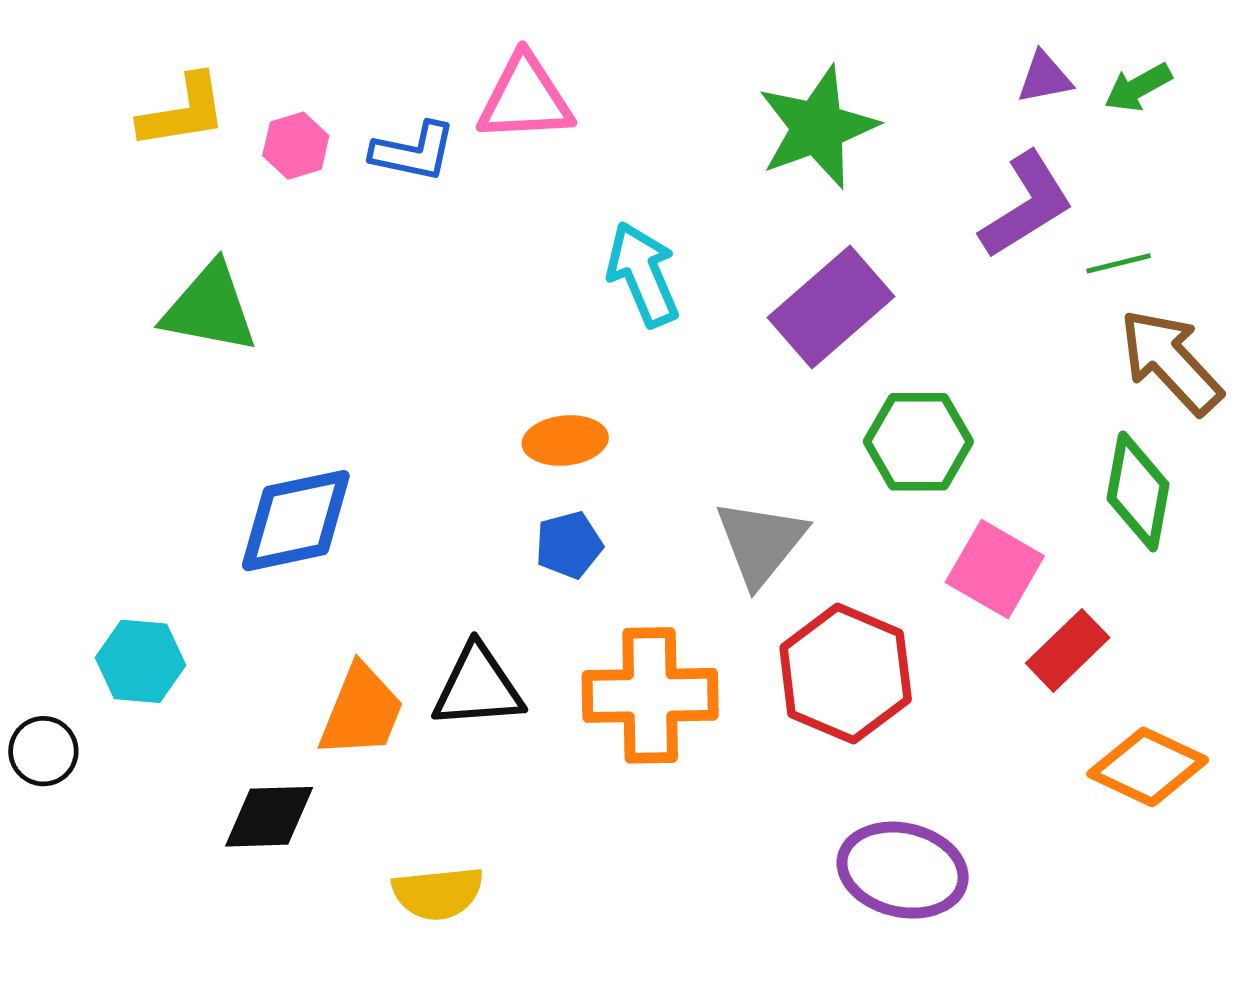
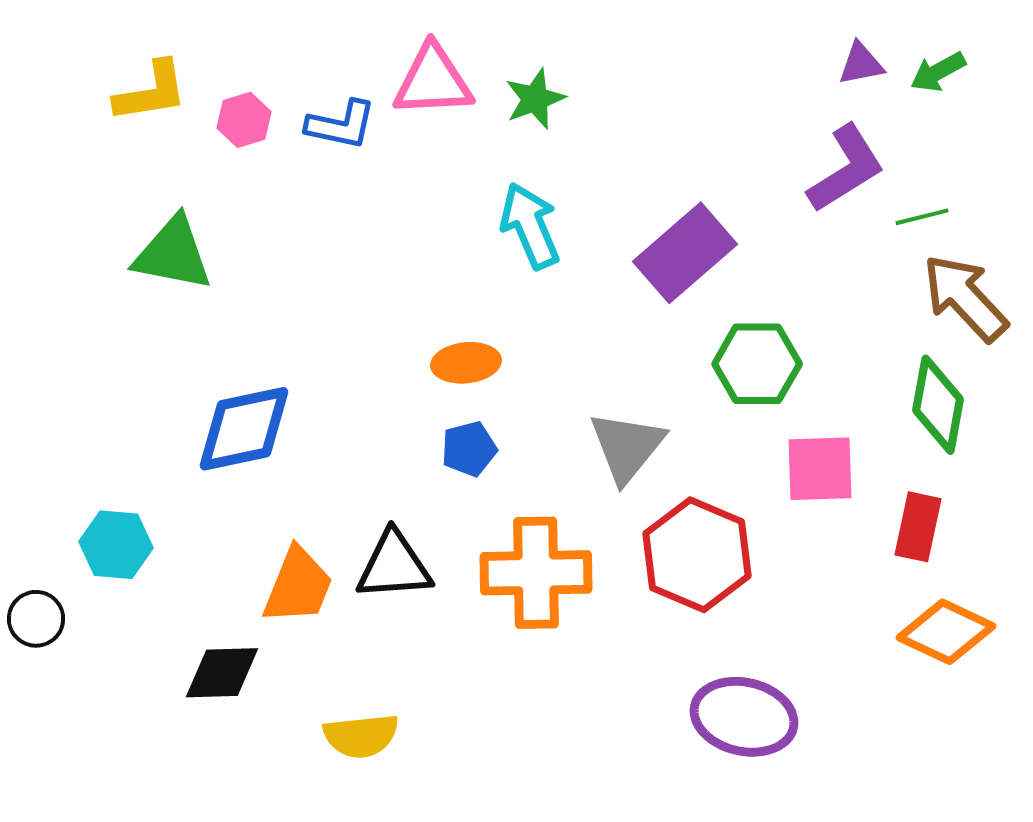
green star: (818, 127) -> (535, 99), moved, size x0.6
pink square: (995, 569) -> (820, 469), turned -32
red rectangle: (1068, 650) -> (918, 527), moved, turned -34

